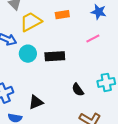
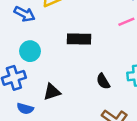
cyan circle: (28, 54) -> (30, 51), moved

